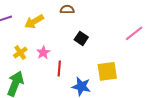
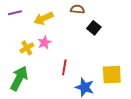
black square: (81, 38) -> (94, 28), moved
pink star: (43, 52) -> (44, 42), moved

